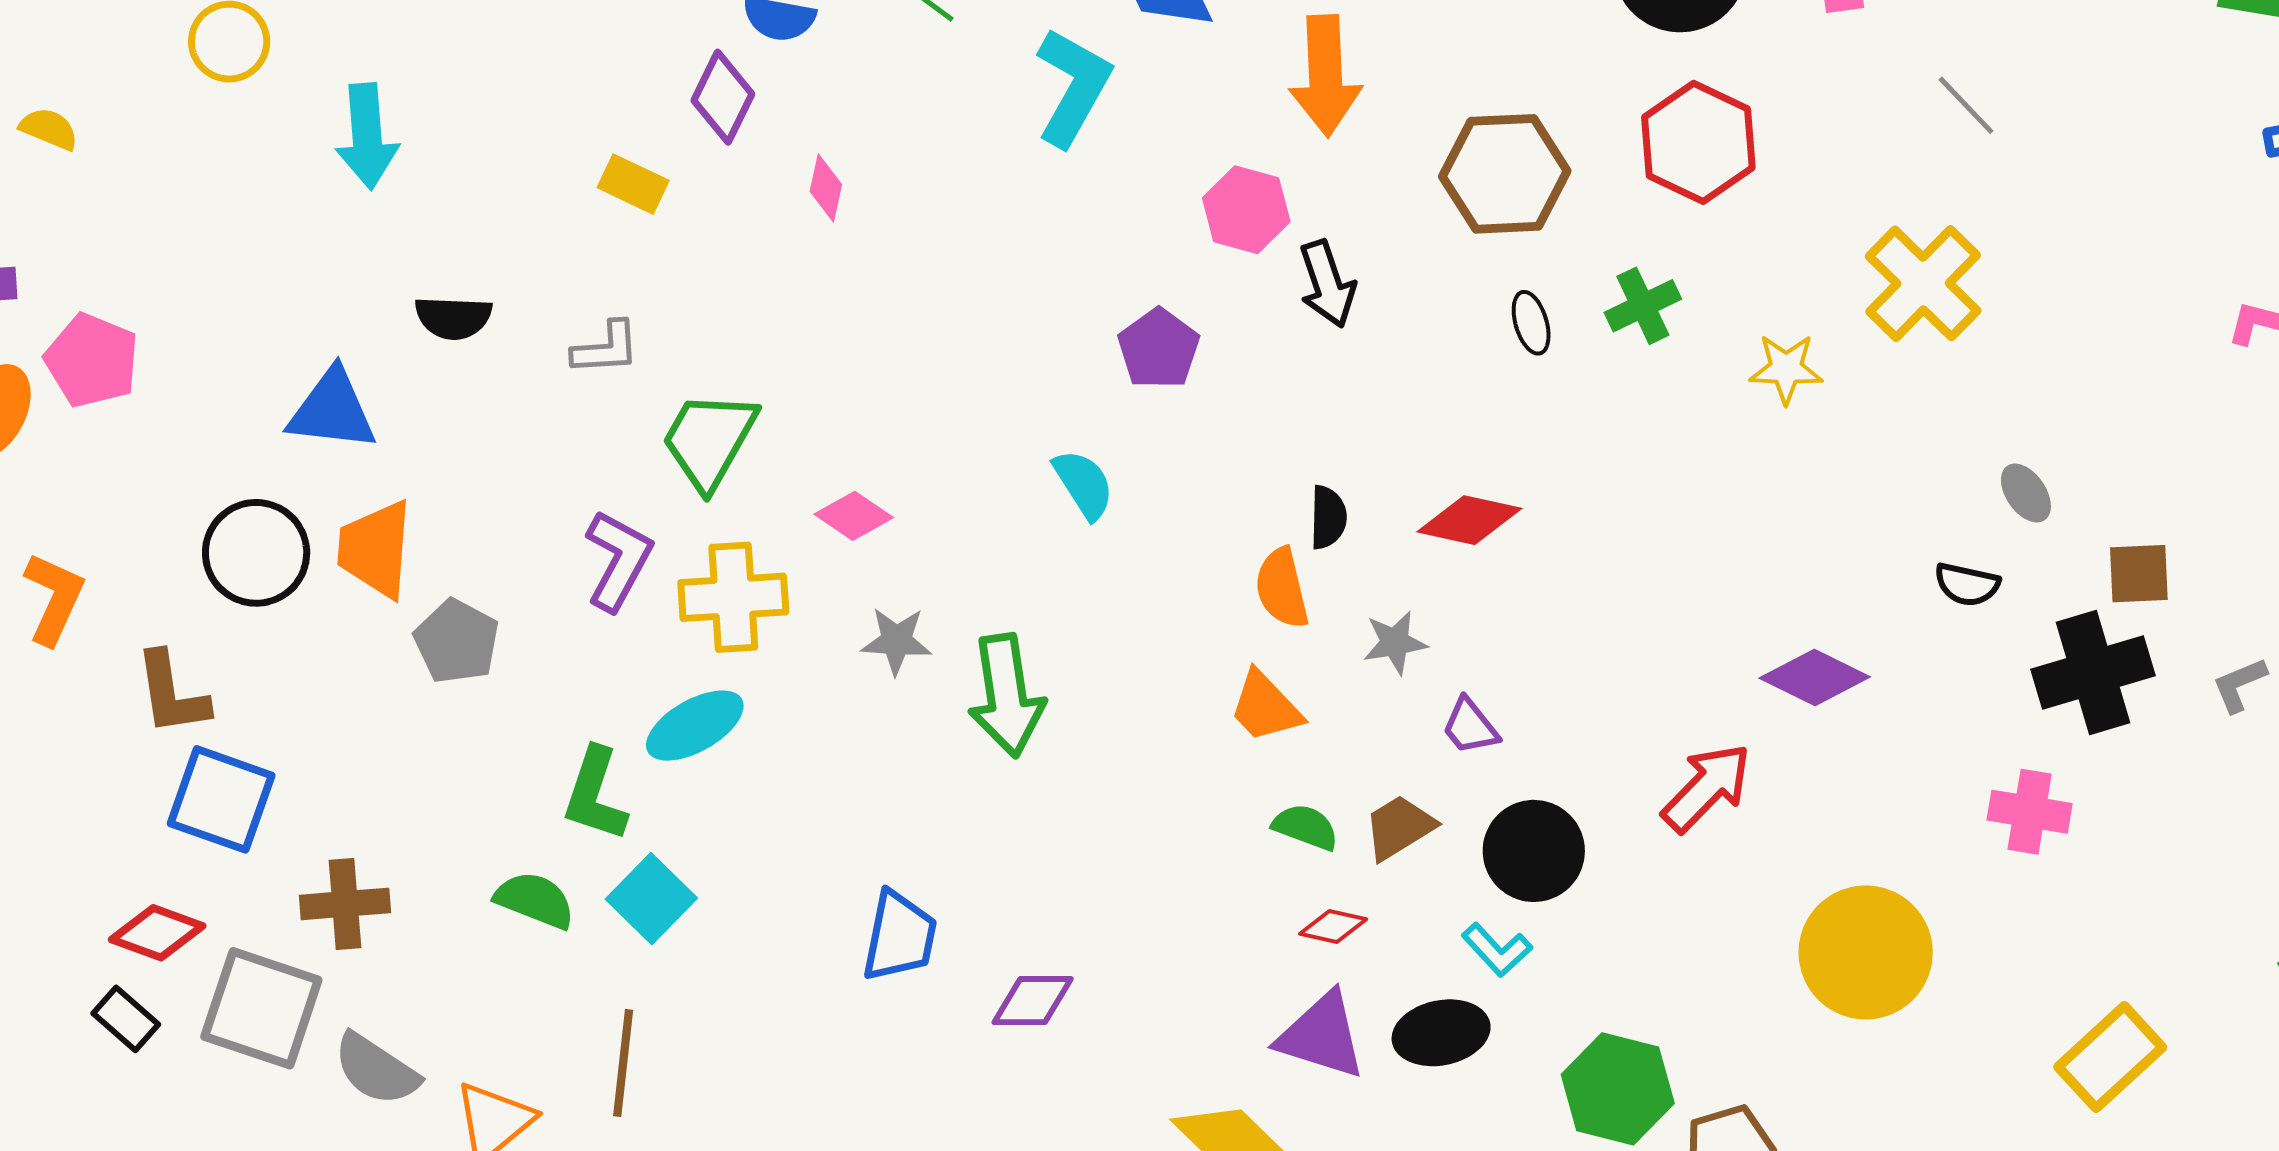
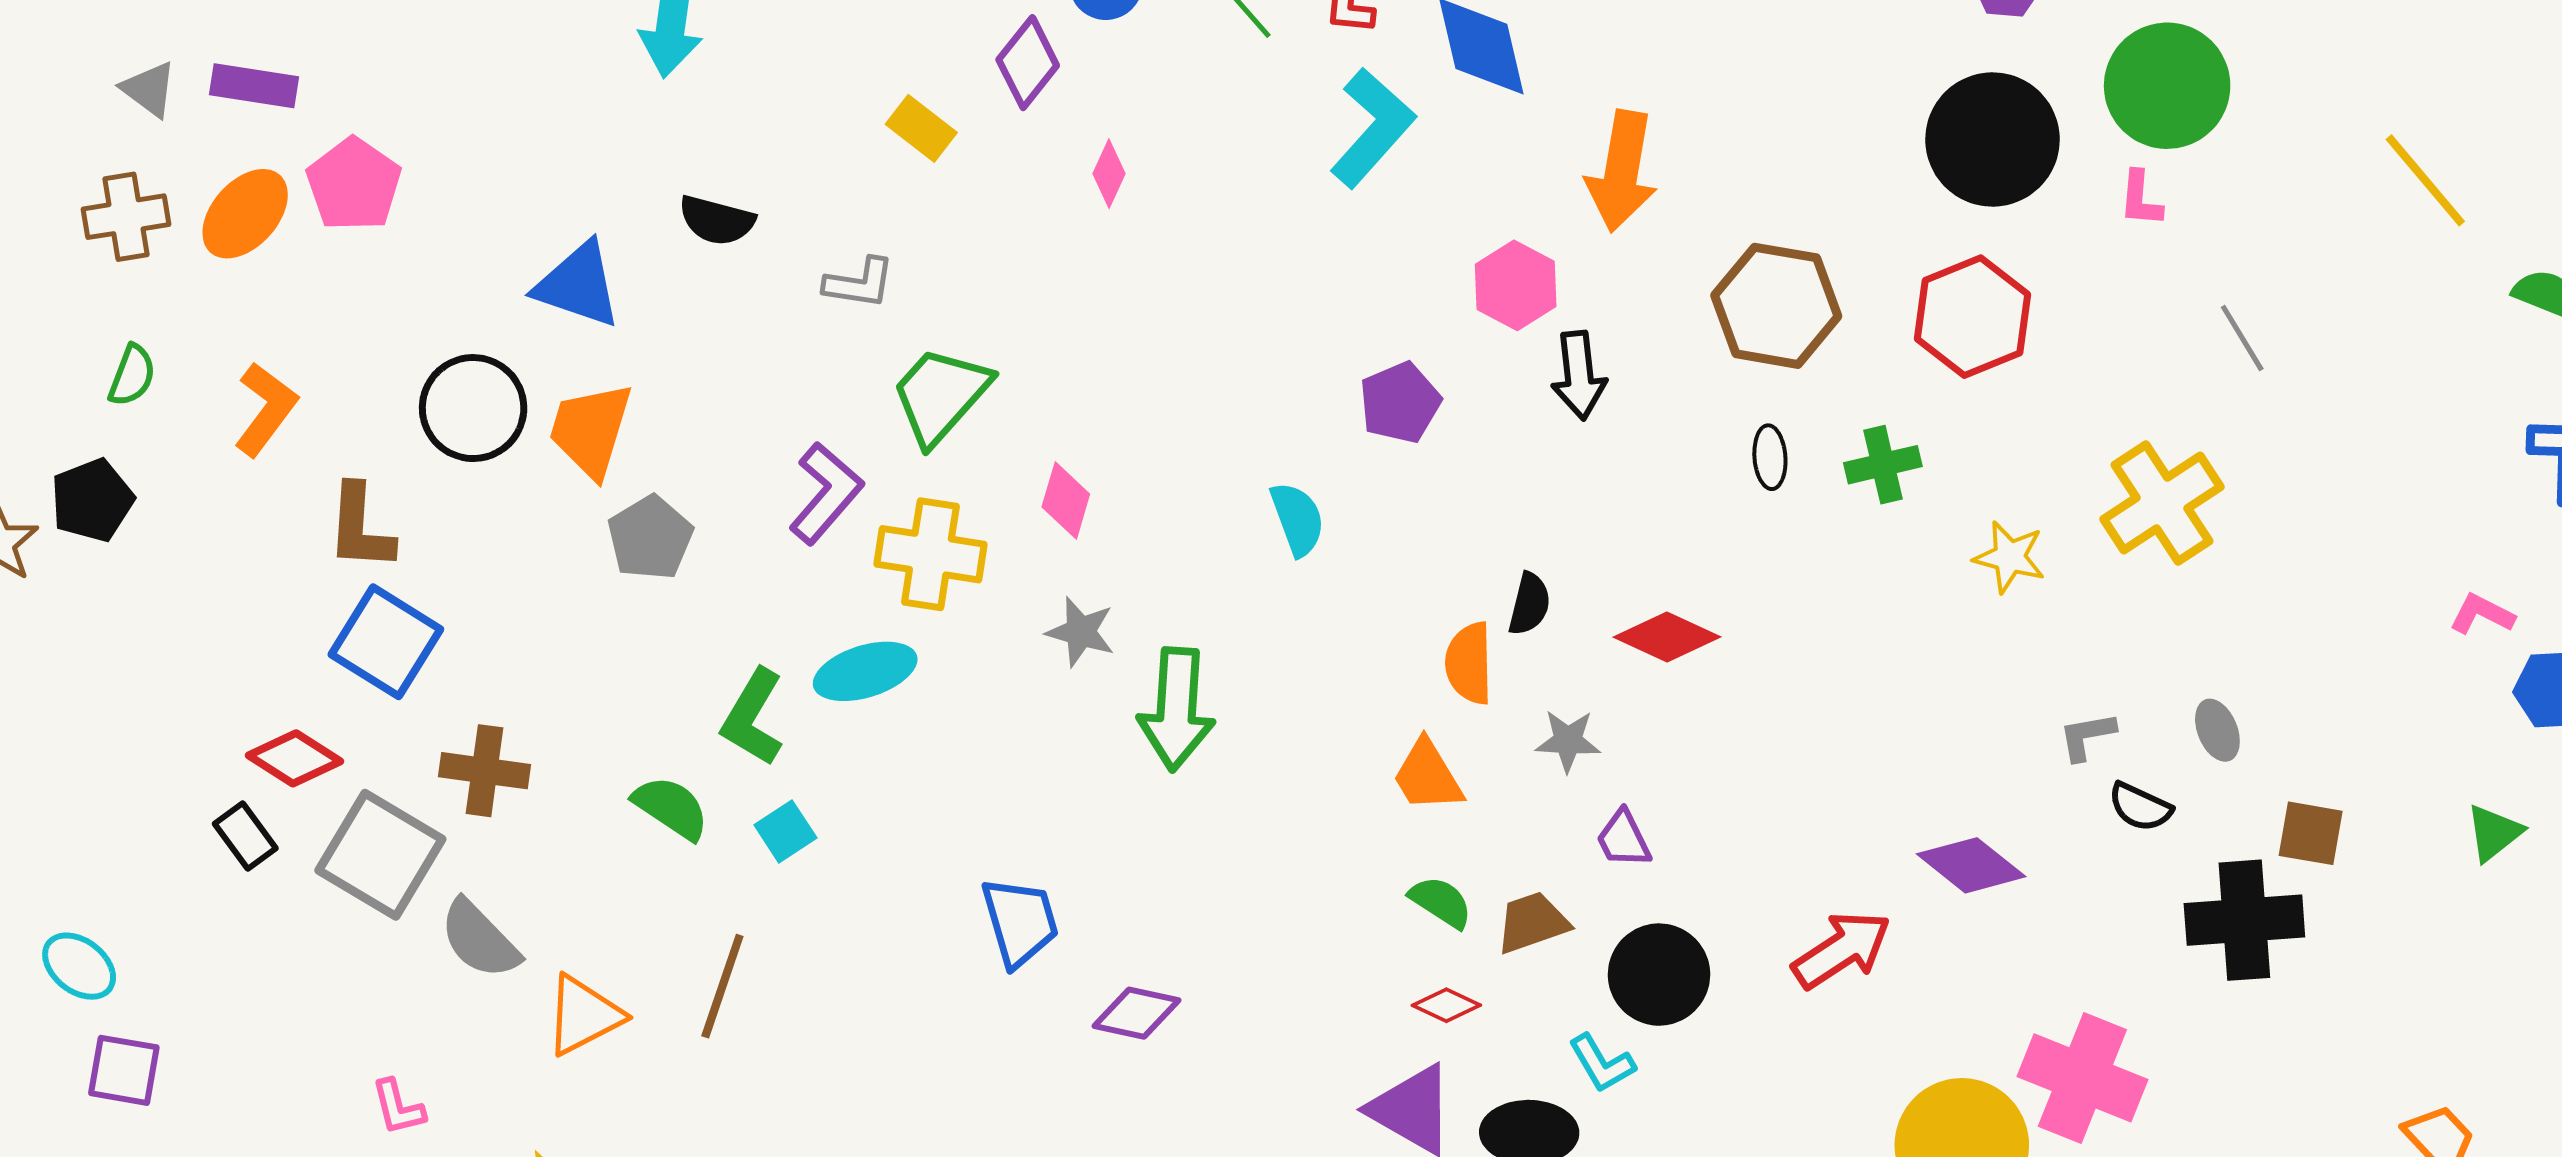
pink diamond: (854, 516) -> (1066, 500), turned 60
gray L-shape: (2239, 685) -> (2087, 736), moved
pink cross: (2030, 812) -> (2082, 1078), moved, size x1.5
cyan square: (651, 899) -> (785, 831), size x0.7
blue trapezoid: (899, 936) -> (1020, 922), turned -40

